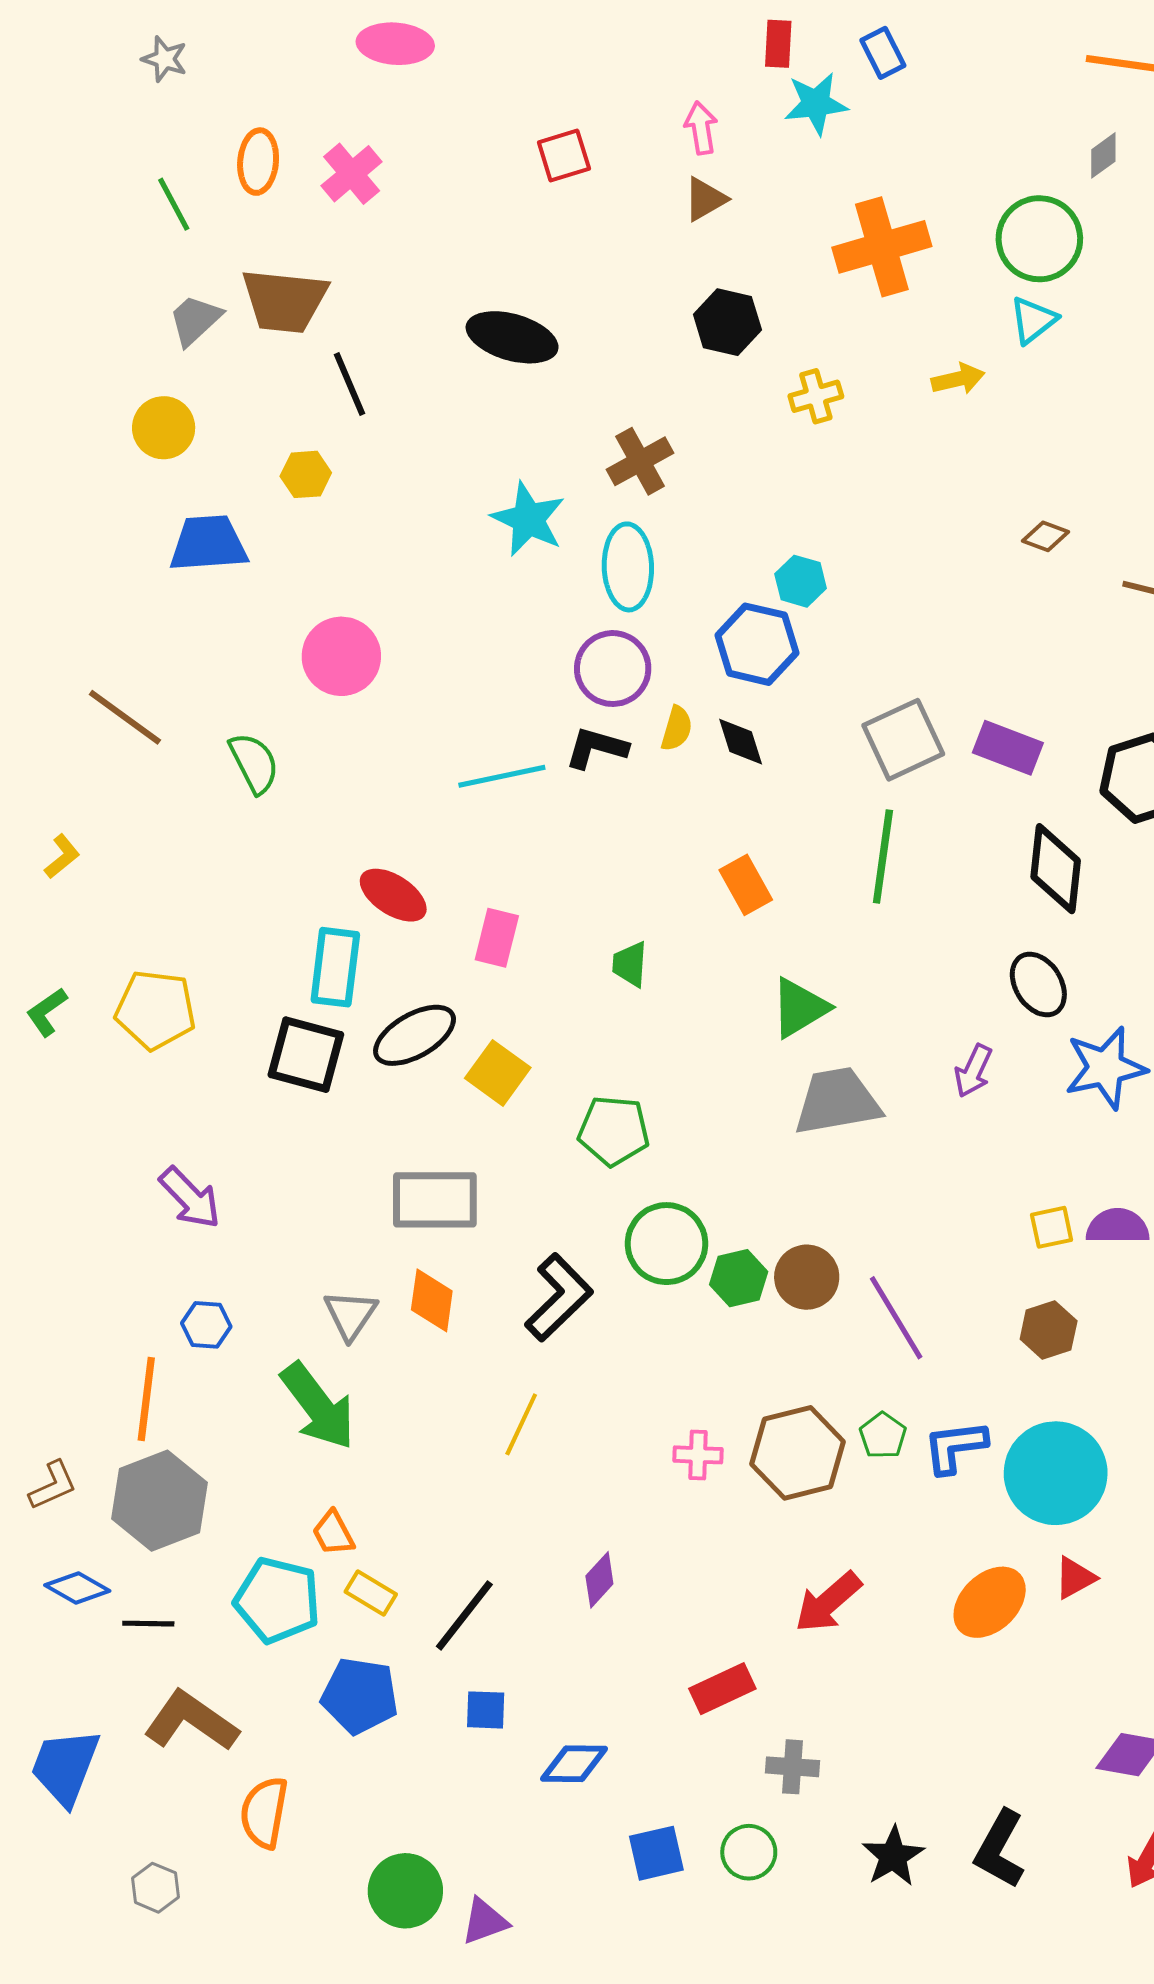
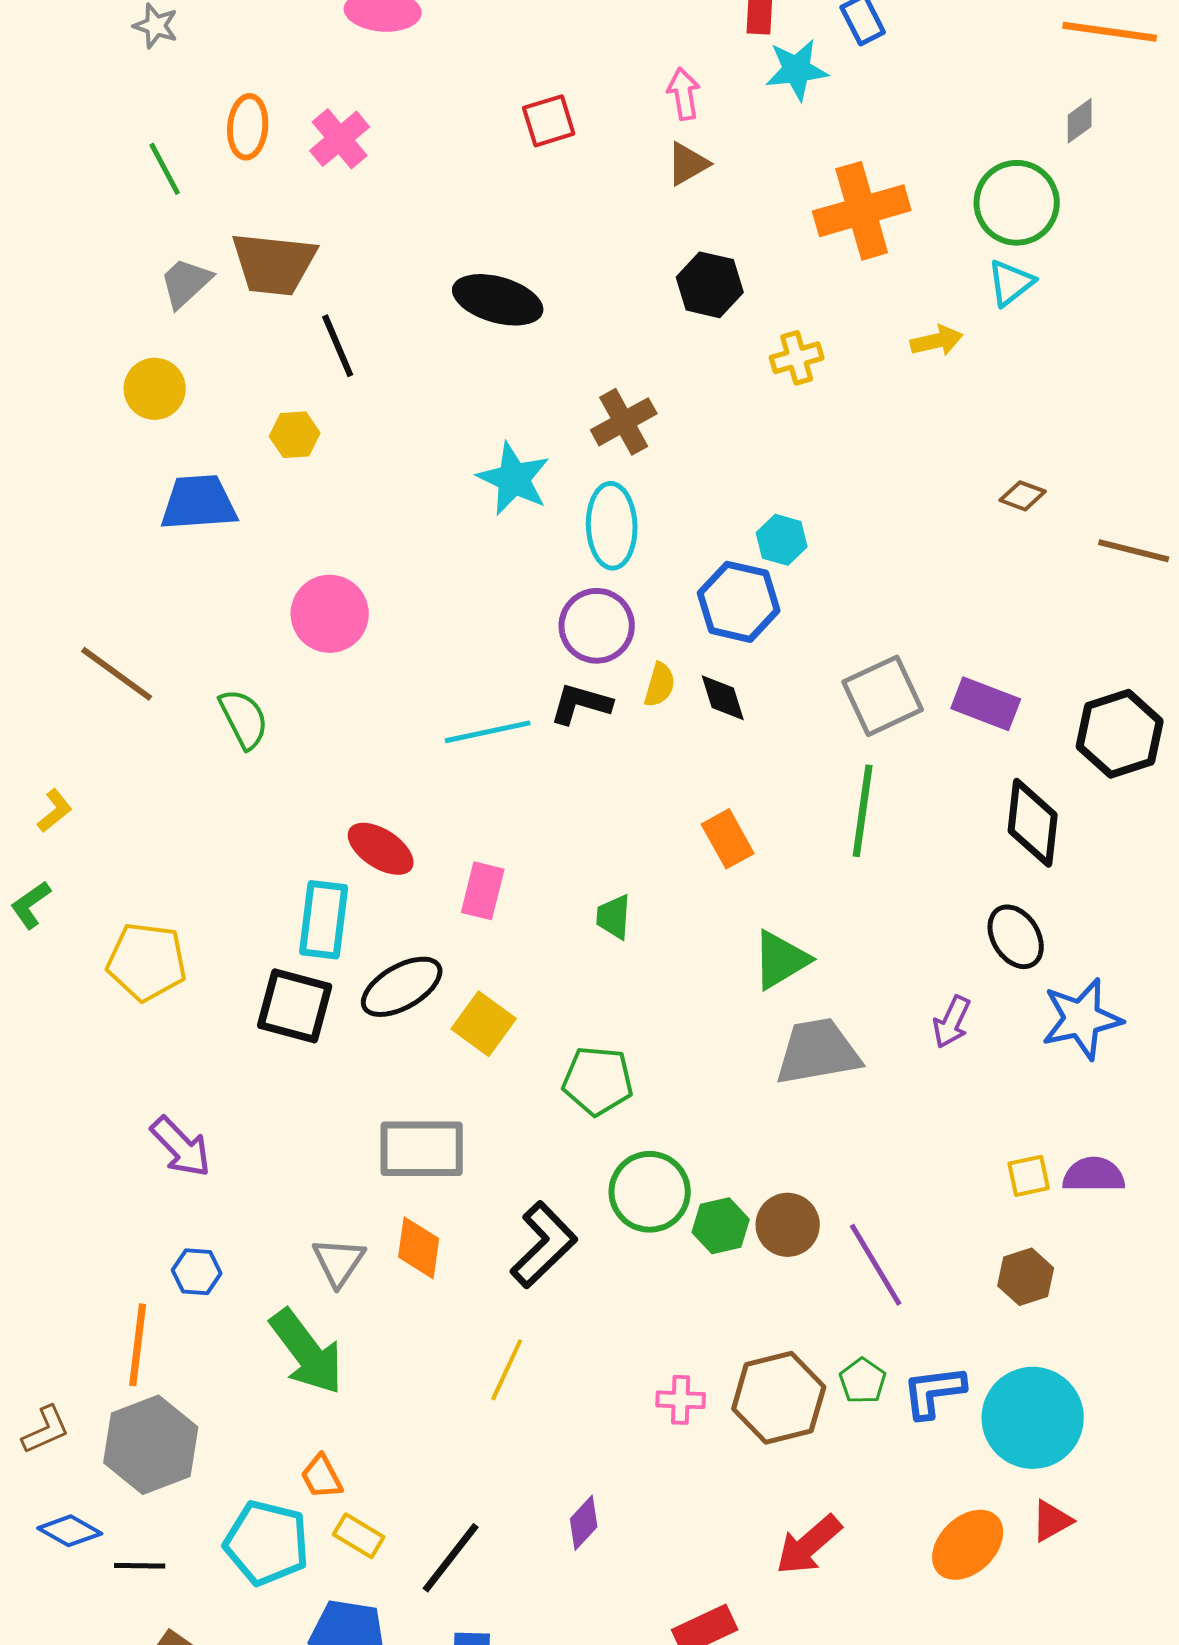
green L-shape: (47, 1012) -> (31, 905), moved

